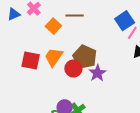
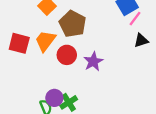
brown pentagon: (85, 57) -> (73, 24), moved

